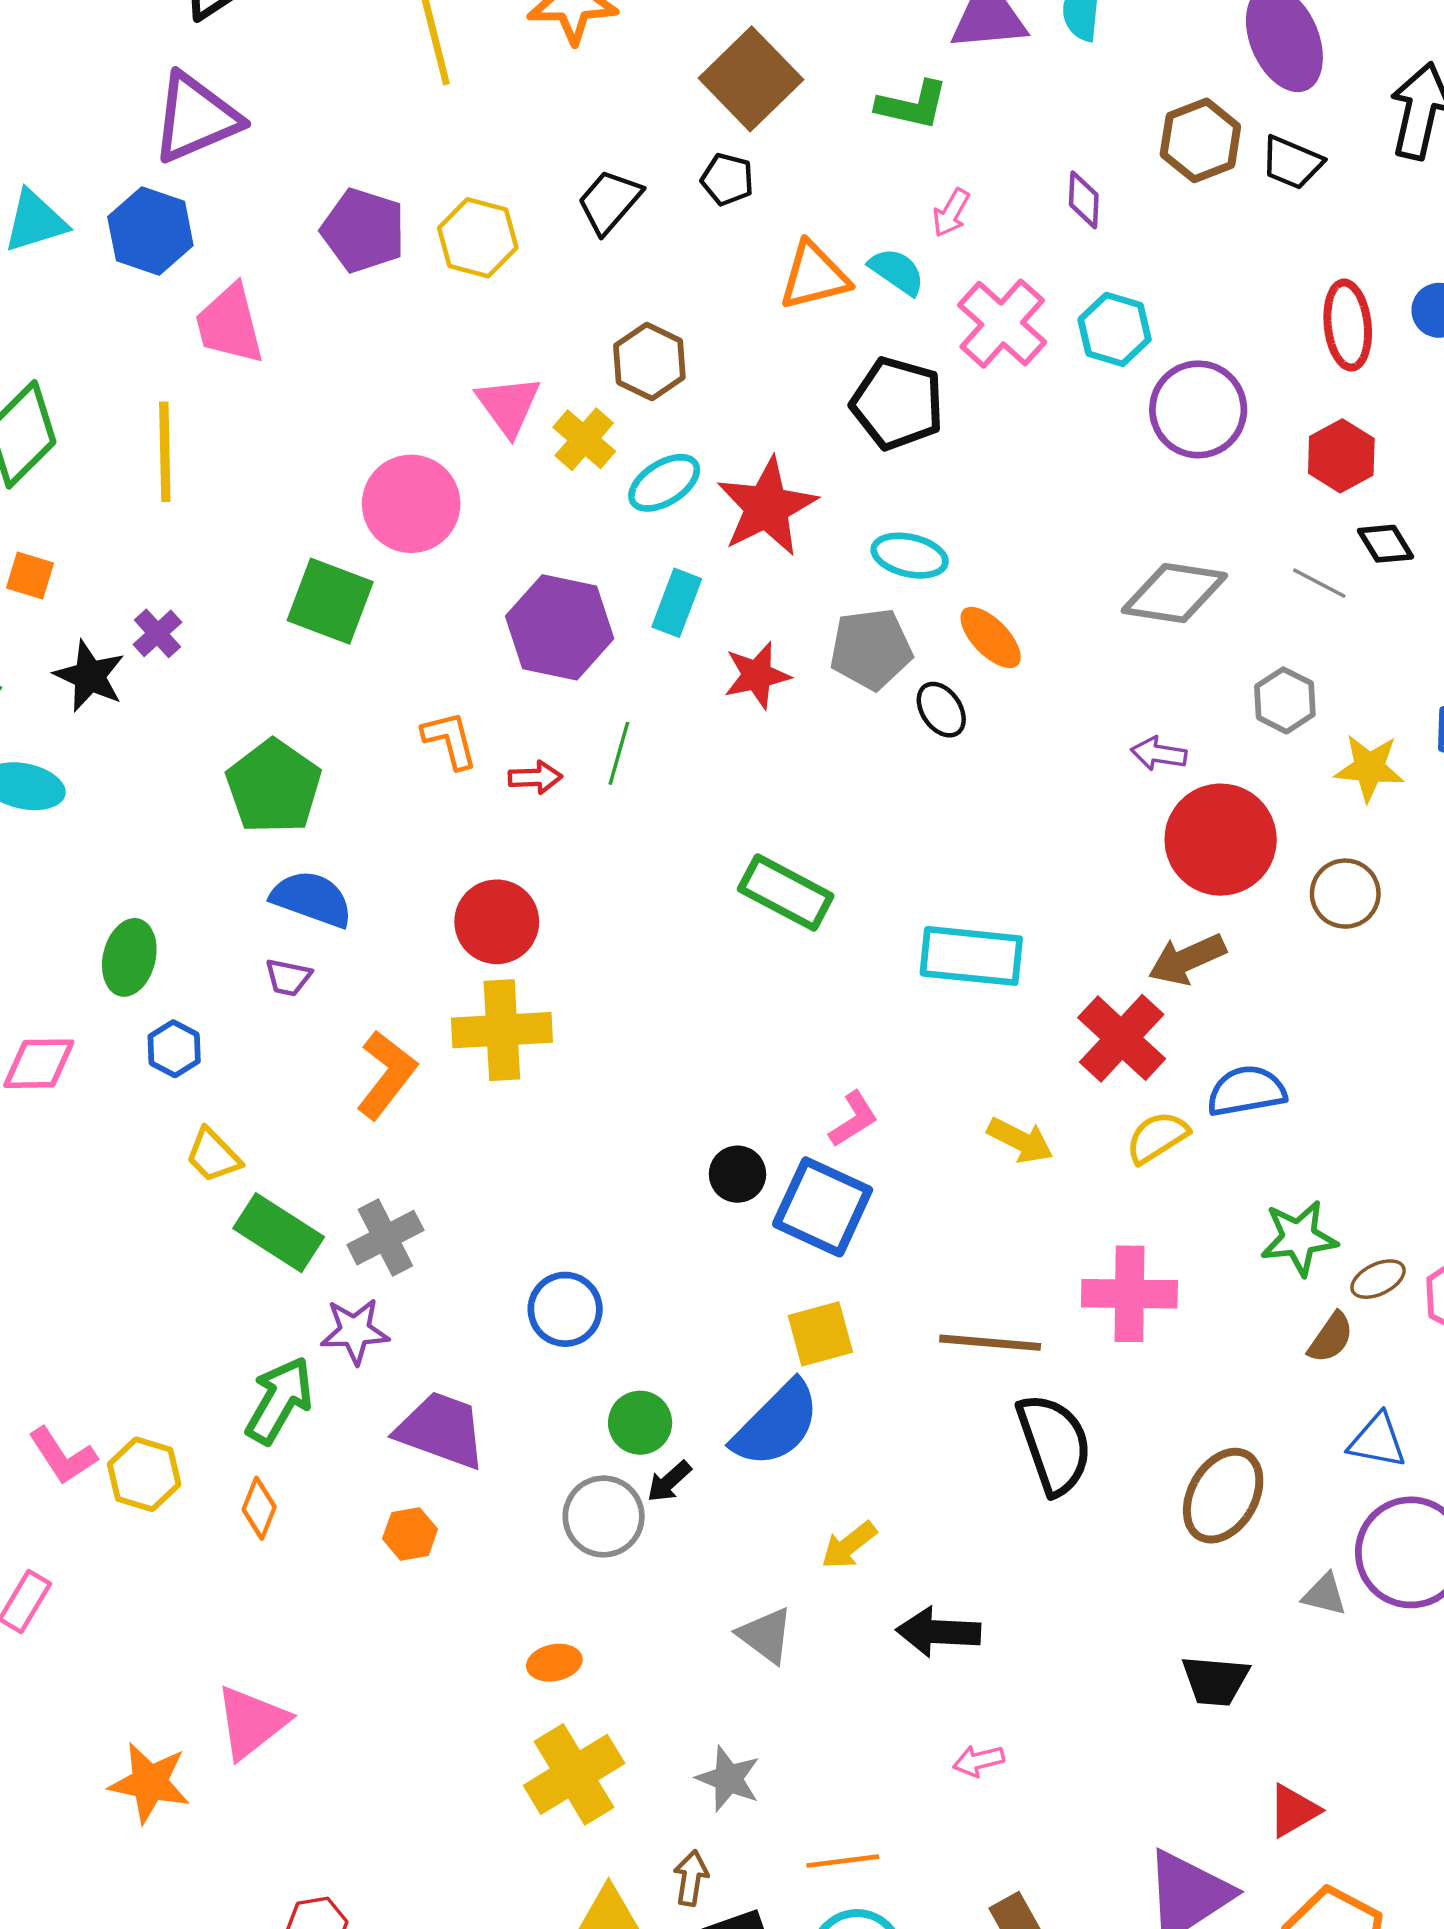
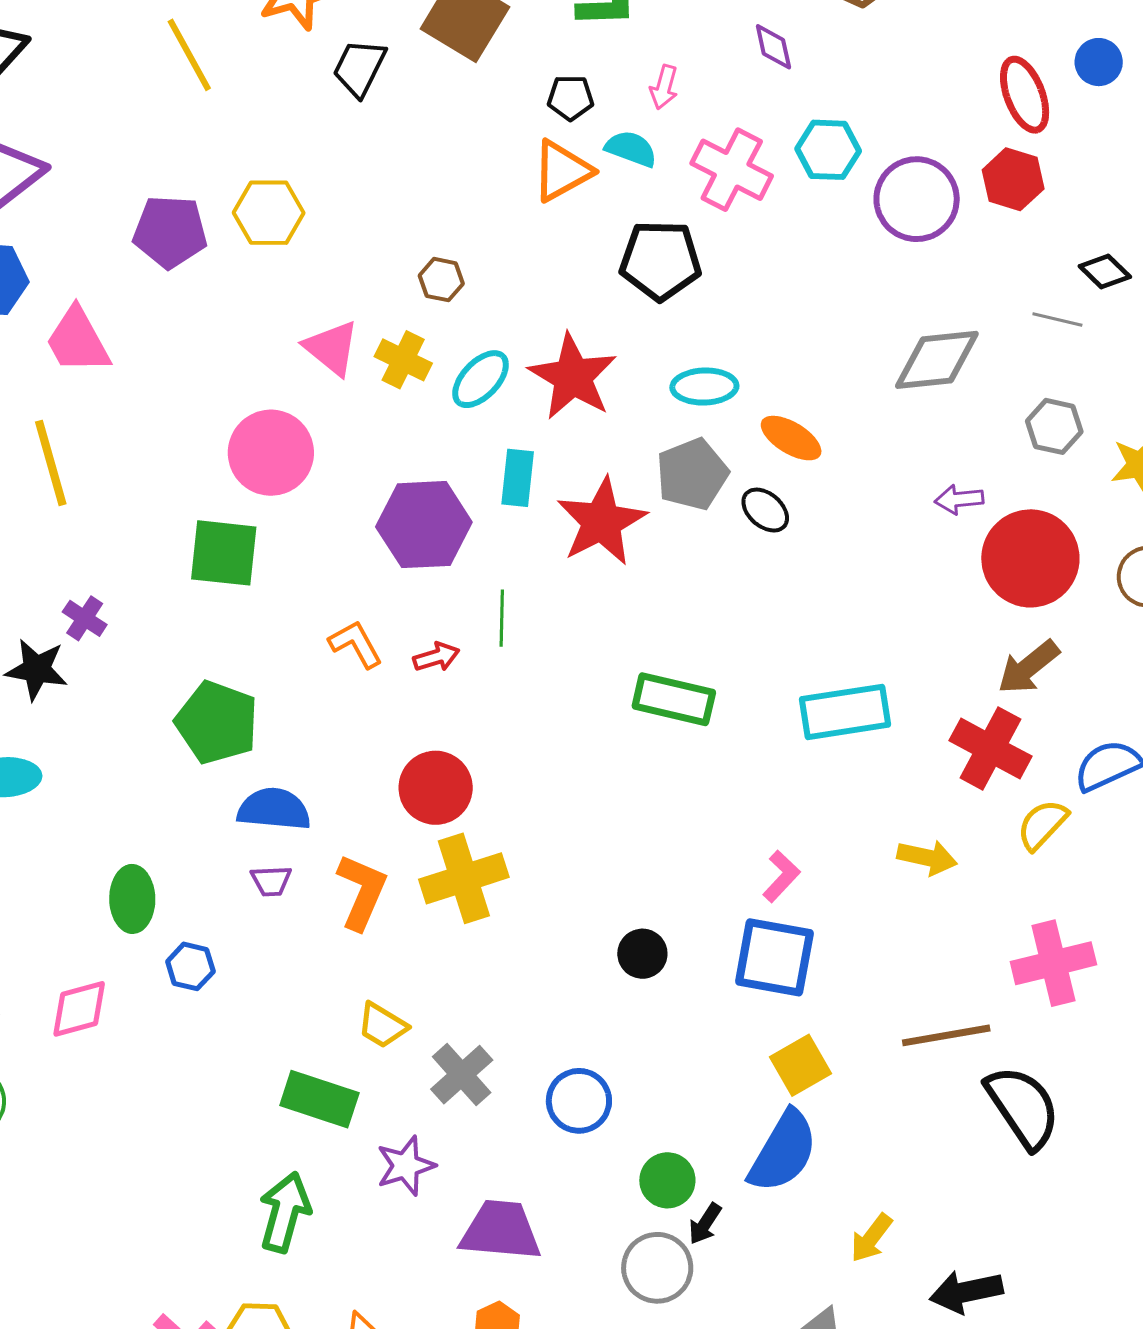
black pentagon: (727, 179) -> (571, 98), moved
black trapezoid: (609, 202) -> (359, 68), moved
brown hexagon: (649, 361) -> (441, 280), size x0.7
red hexagon: (1341, 456) -> (1013, 179), moved
red star: (757, 675) -> (602, 522), size x1.5
orange L-shape: (386, 1075) -> (362, 892), moved
yellow trapezoid: (213, 1155) -> (382, 1025), moved
black circle: (737, 1174) -> (642, 954), moved
gray cross: (385, 1238) -> (462, 1075), moved
green arrow: (279, 1400) -> (285, 1212), moved

